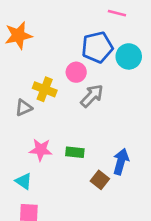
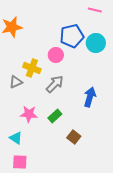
pink line: (117, 13) -> (95, 10), moved
gray arrow: (92, 96) -> (55, 84), moved
green rectangle: (75, 152) -> (55, 116), turned -48
blue arrow: (121, 162) -> (90, 97), moved

